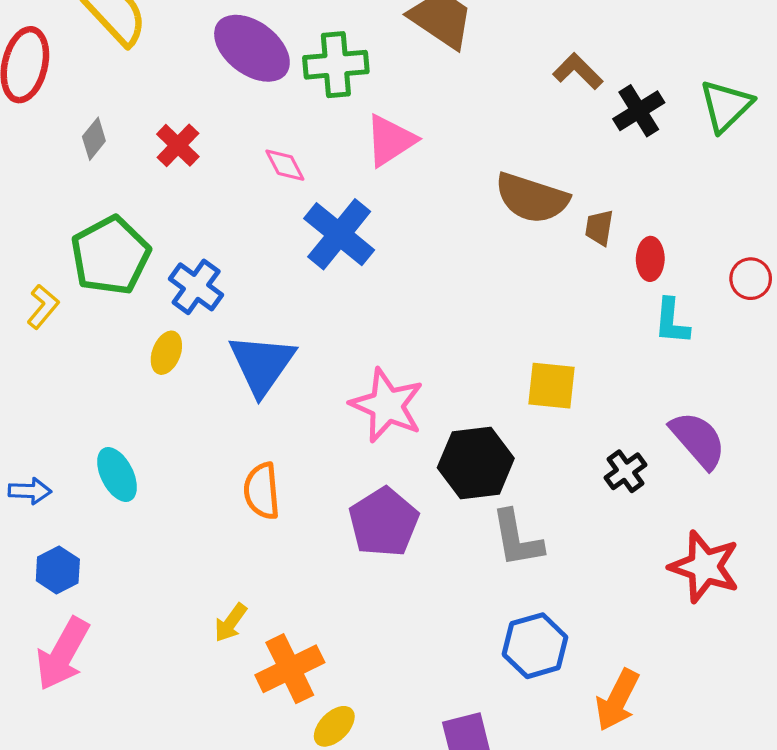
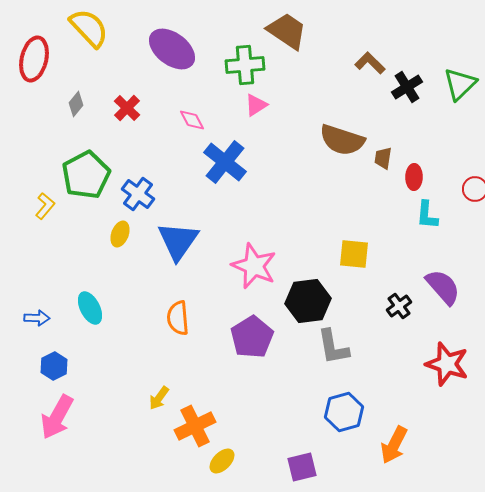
green cross: (336, 65) -> (245, 65), moved
pink triangle: (390, 140) -> (256, 105), size x0.7

